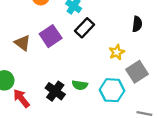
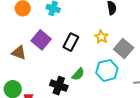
black rectangle: (85, 28) -> (71, 42), moved
green semicircle: (80, 85) -> (78, 74), turned -40

